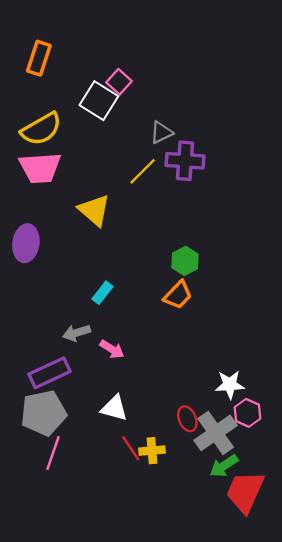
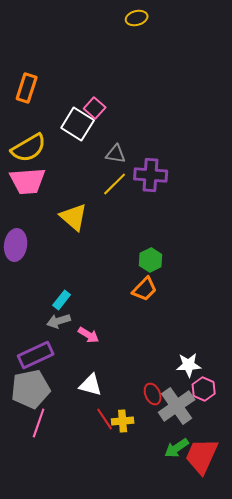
gray triangle: (161, 132) -> (116, 154), moved, turned 35
cyan rectangle: (103, 293) -> (62, 300), moved
green arrow: (224, 466) -> (177, 448), moved

